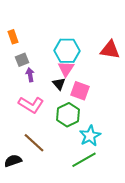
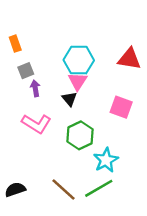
pink square: (80, 91) -> (121, 107), moved
brown line: (34, 143) -> (63, 190), moved

